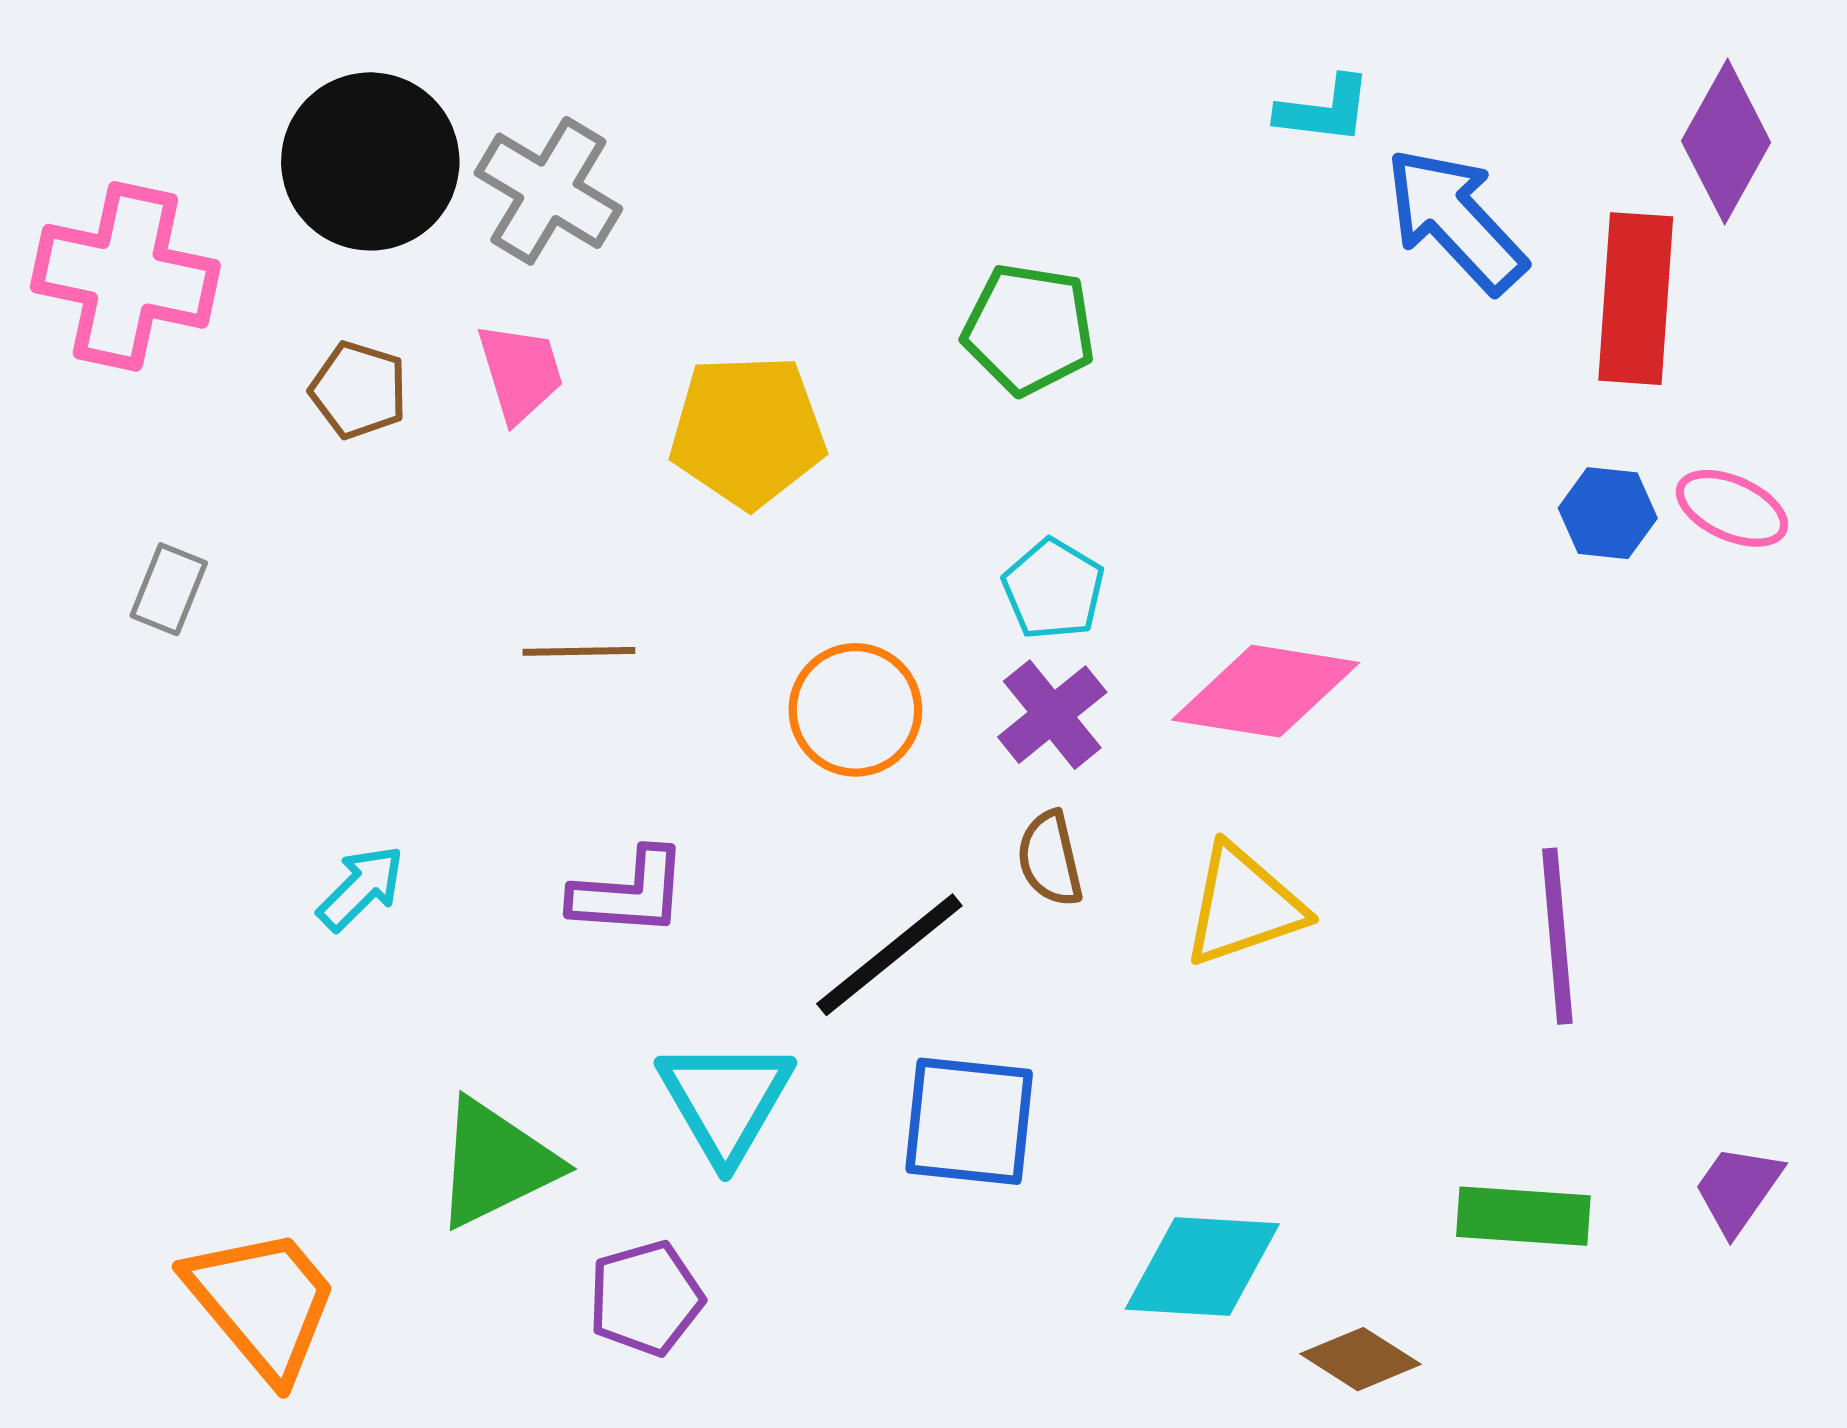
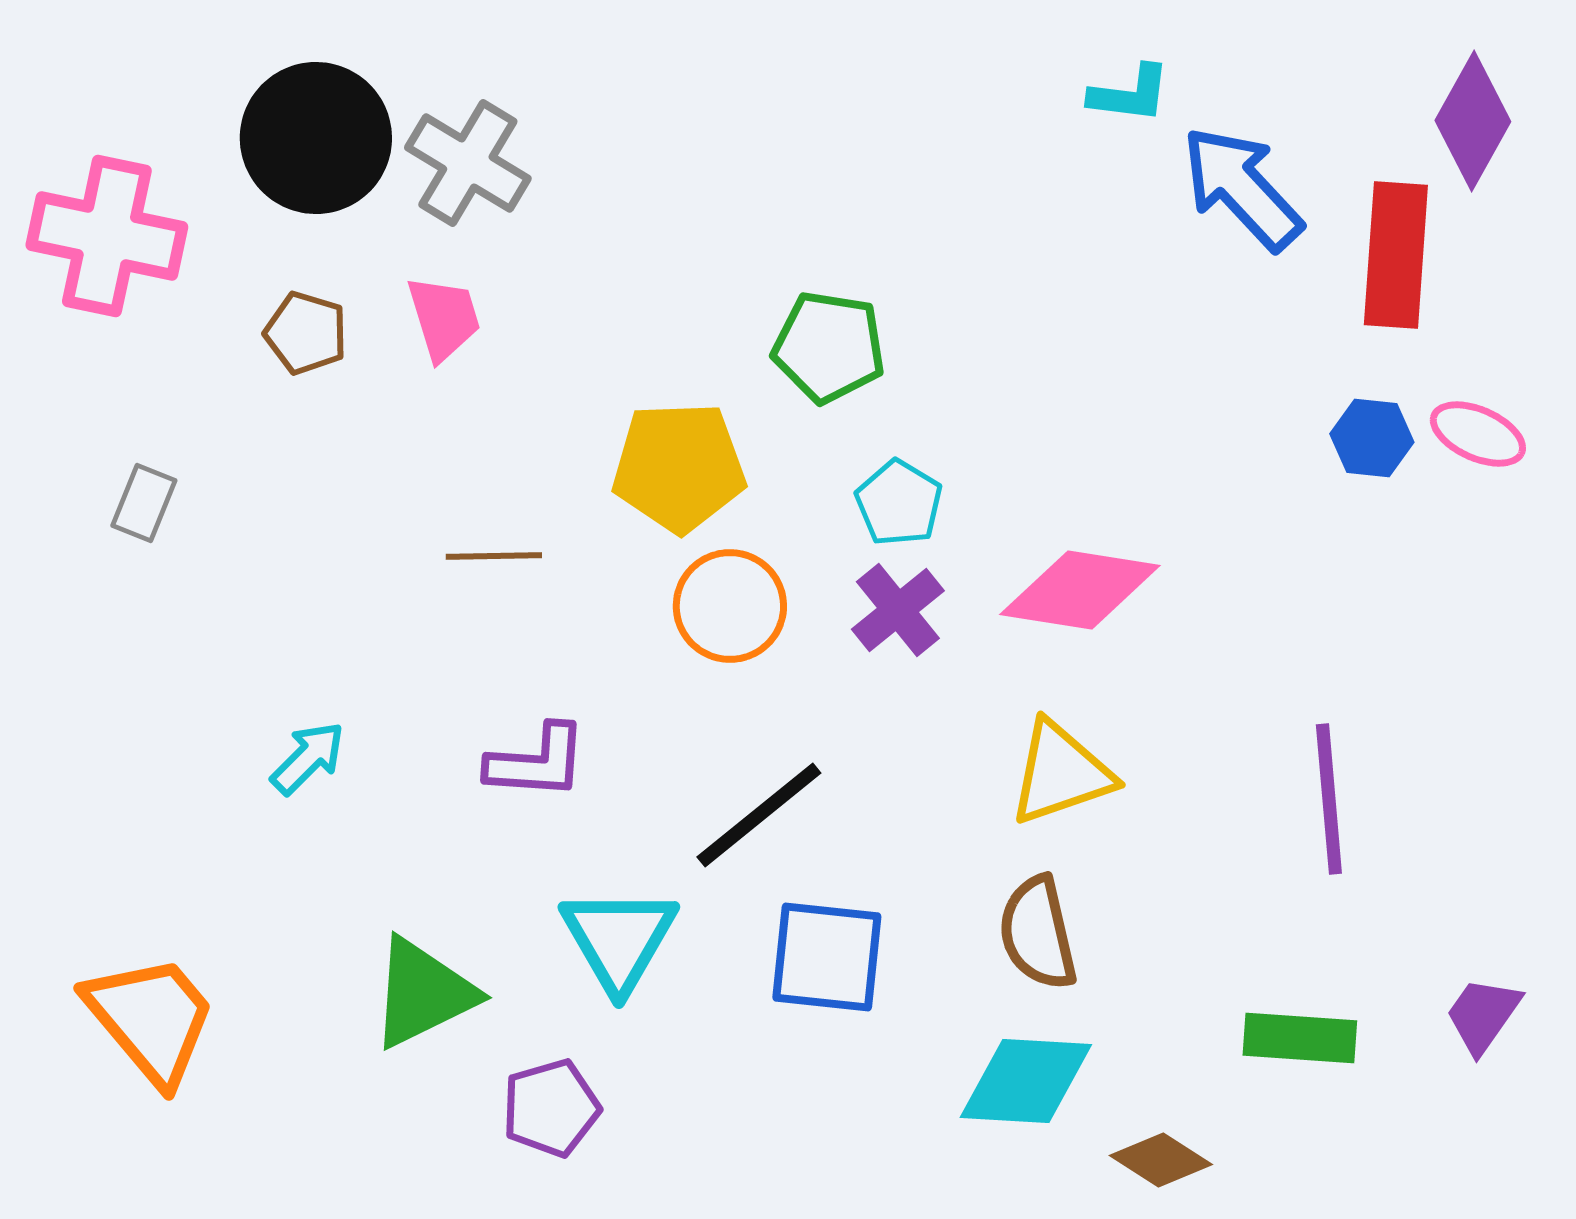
green pentagon: (1029, 329) -> (829, 347), moved
yellow pentagon: (748, 431) -> (679, 467), moved
brown semicircle: (1050, 859) -> (1038, 933), moved, size x1.4
orange trapezoid: (262, 1303) -> (151, 1019), moved

